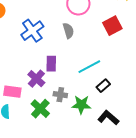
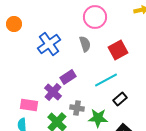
red square: (112, 26) -> (118, 50), moved
purple rectangle: (51, 64) -> (68, 77), turned 56

